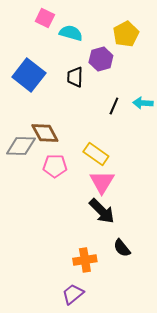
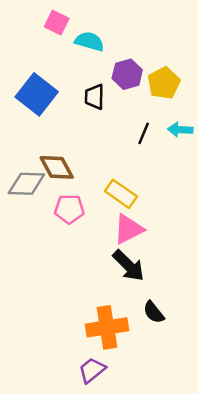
yellow pentagon: (126, 34) -> (164, 83), moved
pink triangle: (102, 182) -> (128, 229), turned 32
orange cross: (85, 260) -> (107, 327), size x1.4

